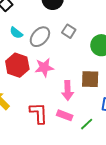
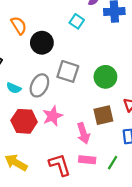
gray square: (69, 31) -> (68, 71), size x1.5

